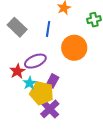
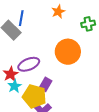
blue line: (48, 29) -> (21, 18), moved
cyan star: (30, 83) -> (14, 86), moved

